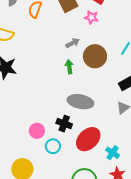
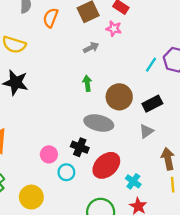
gray arrow: (73, 43) -> (91, 48), moved
brown circle: (95, 56) -> (119, 97), moved

